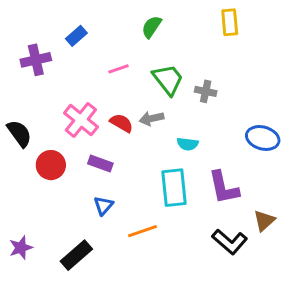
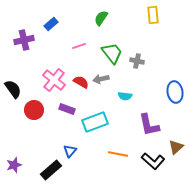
blue ellipse: (263, 138) -> (175, 92), turned 65
cyan rectangle: (174, 188) -> (95, 122), moved, turned 75
blue triangle: (103, 206) -> (70, 151), moved
orange line: (142, 231) -> (118, 154), moved, turned 30

